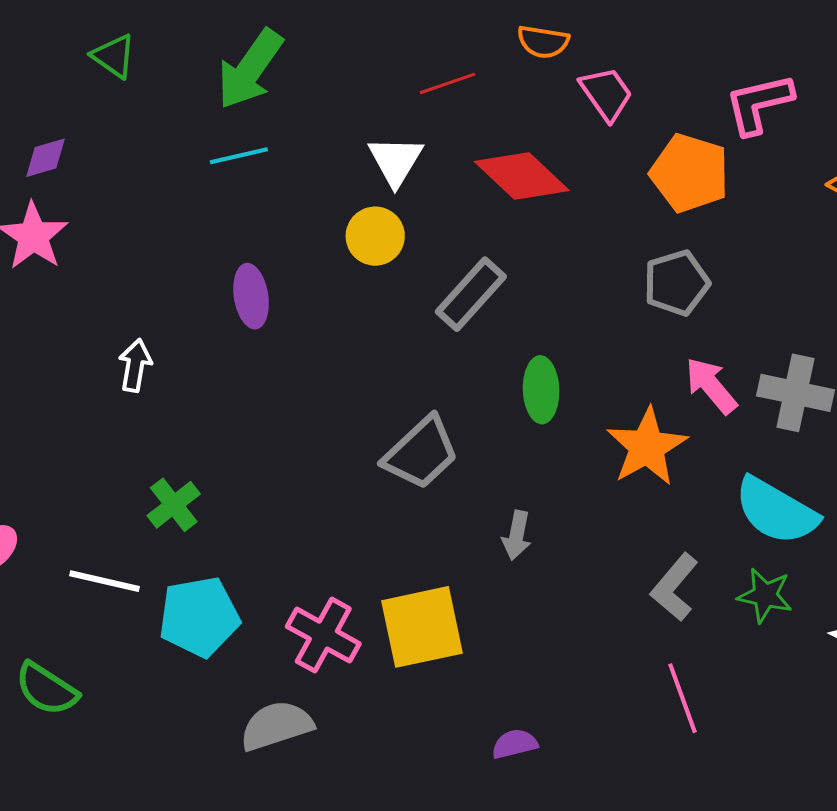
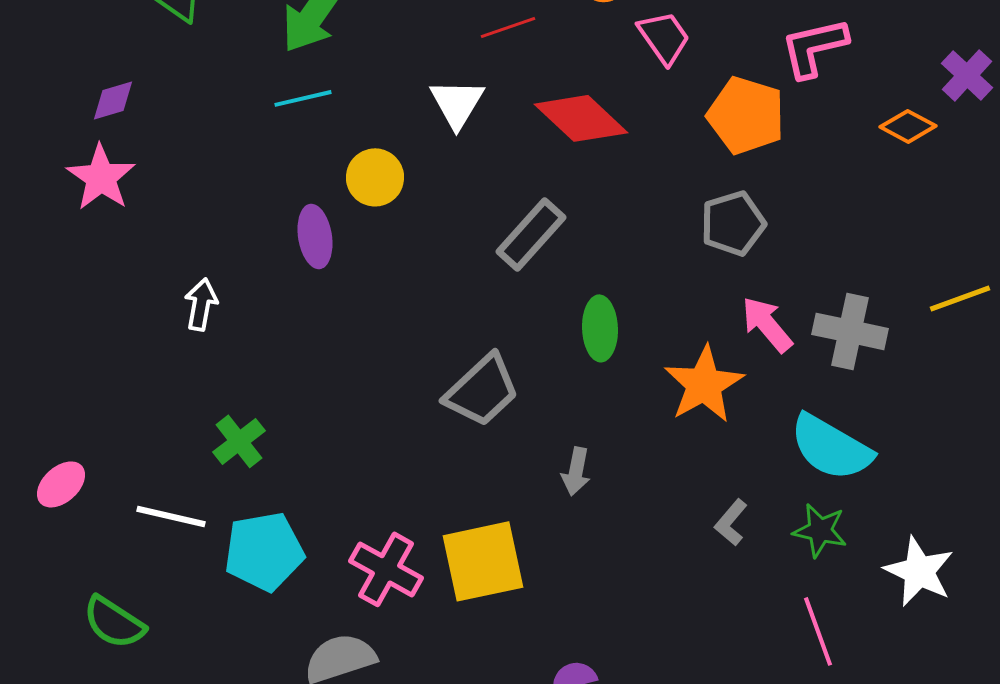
yellow circle: (375, 236) -> (375, 177), moved
gray L-shape: (674, 587) -> (731, 522), size x0.7
pink line: (683, 698) -> (818, 631), moved

